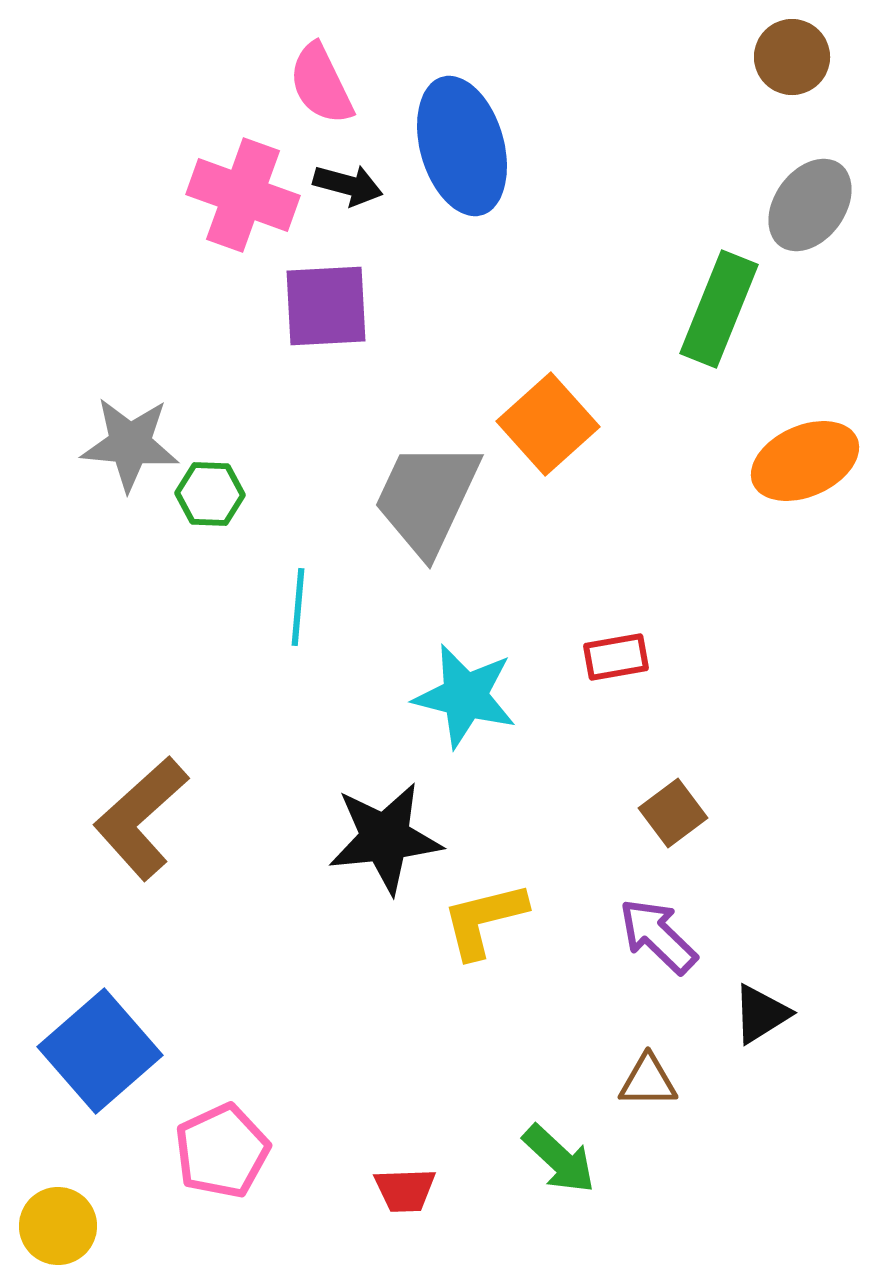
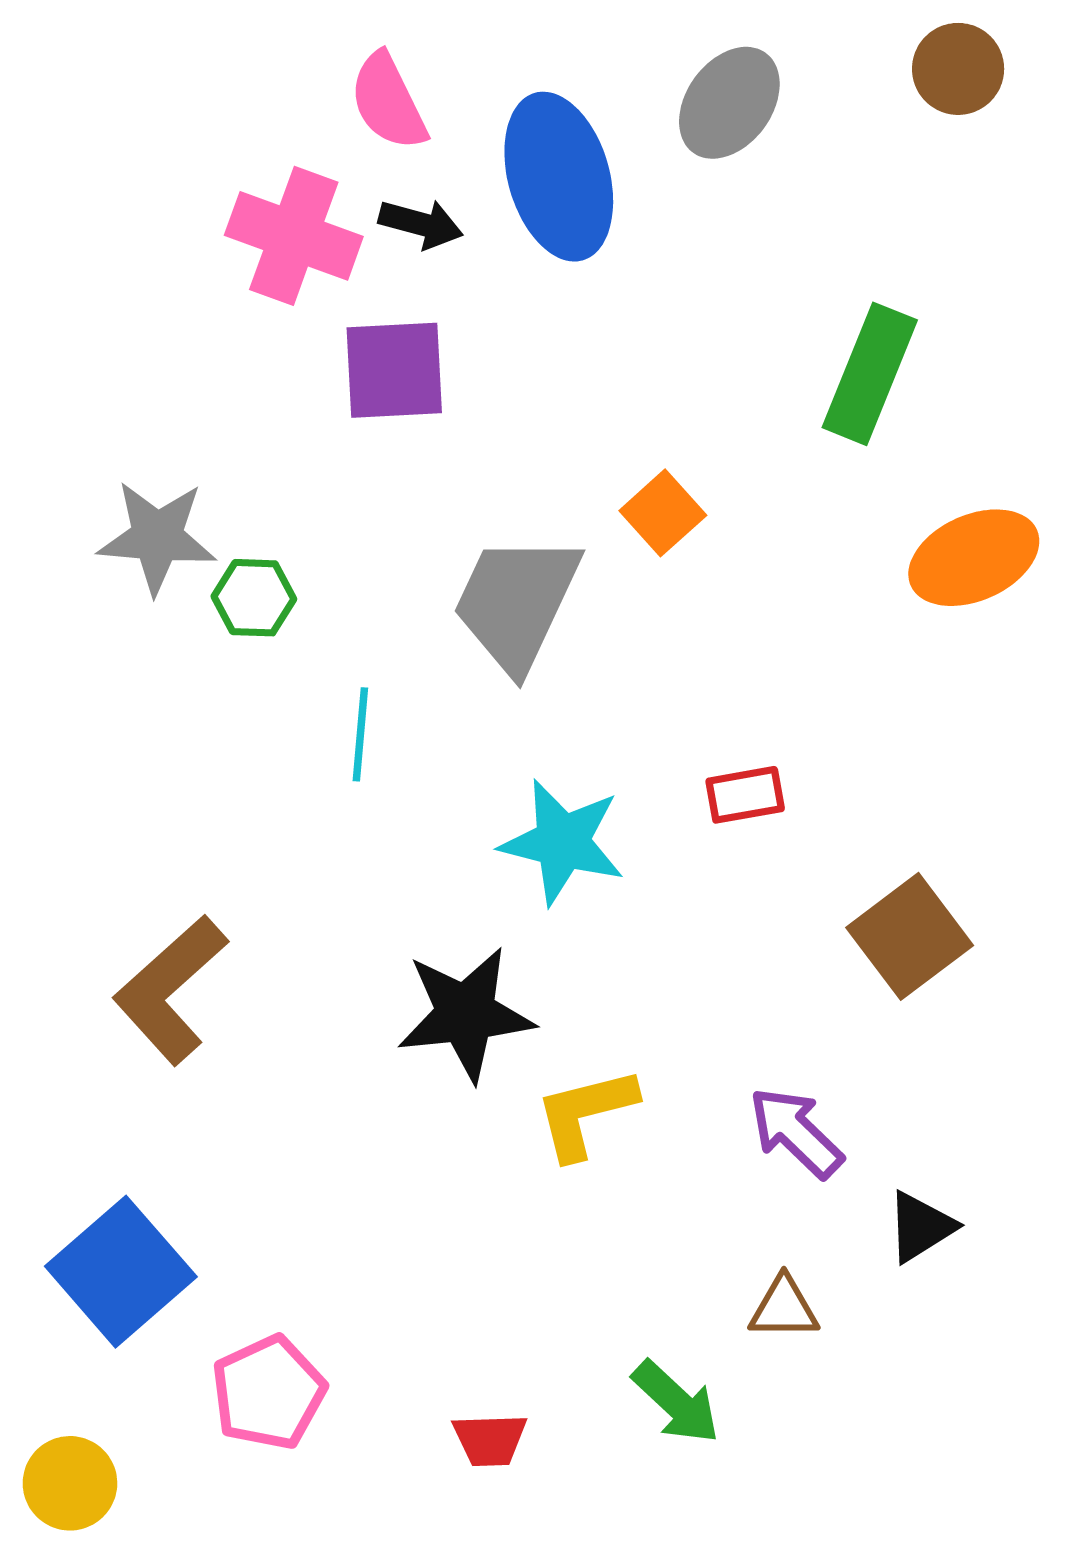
gray ellipse: (810, 205) -> (729, 103), moved
orange square: (548, 424) -> (663, 513), size x0.7
brown square: (673, 813) -> (910, 936), moved, size x1.5

